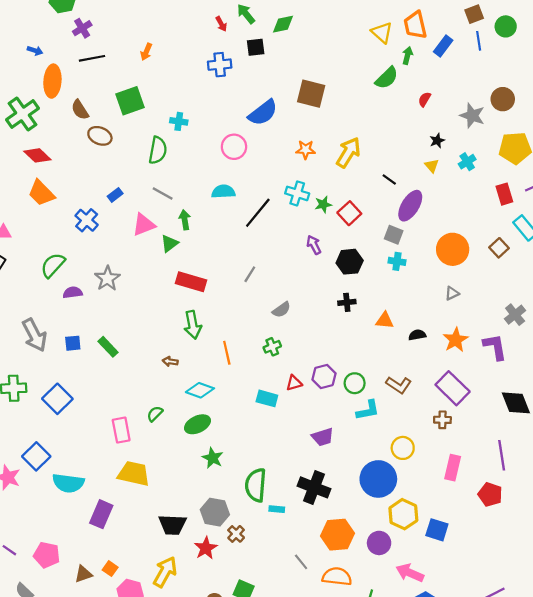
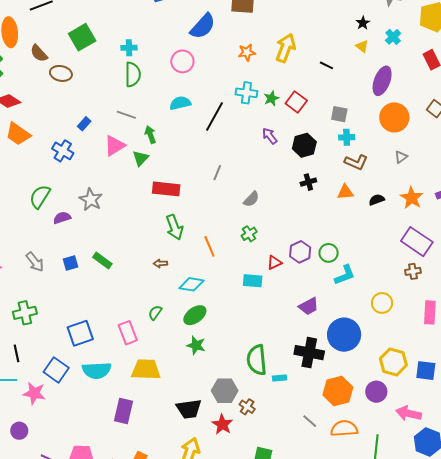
green semicircle: (158, 150) -> (133, 74), moved
purple ellipse: (410, 206) -> (382, 81), moved
gray arrow: (35, 335) -> (35, 262), size x0.7
brown L-shape: (399, 385) -> (356, 162), moved
blue square: (57, 399) -> (80, 333), moved, turned 36
green star: (213, 458) -> (196, 345), moved
blue circle: (378, 479) -> (344, 335), moved
cyan semicircle: (68, 483) -> (97, 370), moved

